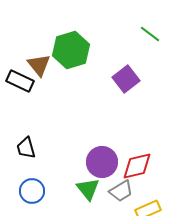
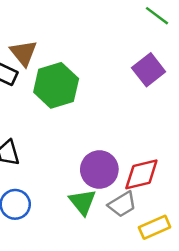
green hexagon: (71, 50) -> (56, 85), moved
purple square: (126, 79) -> (149, 70), moved

